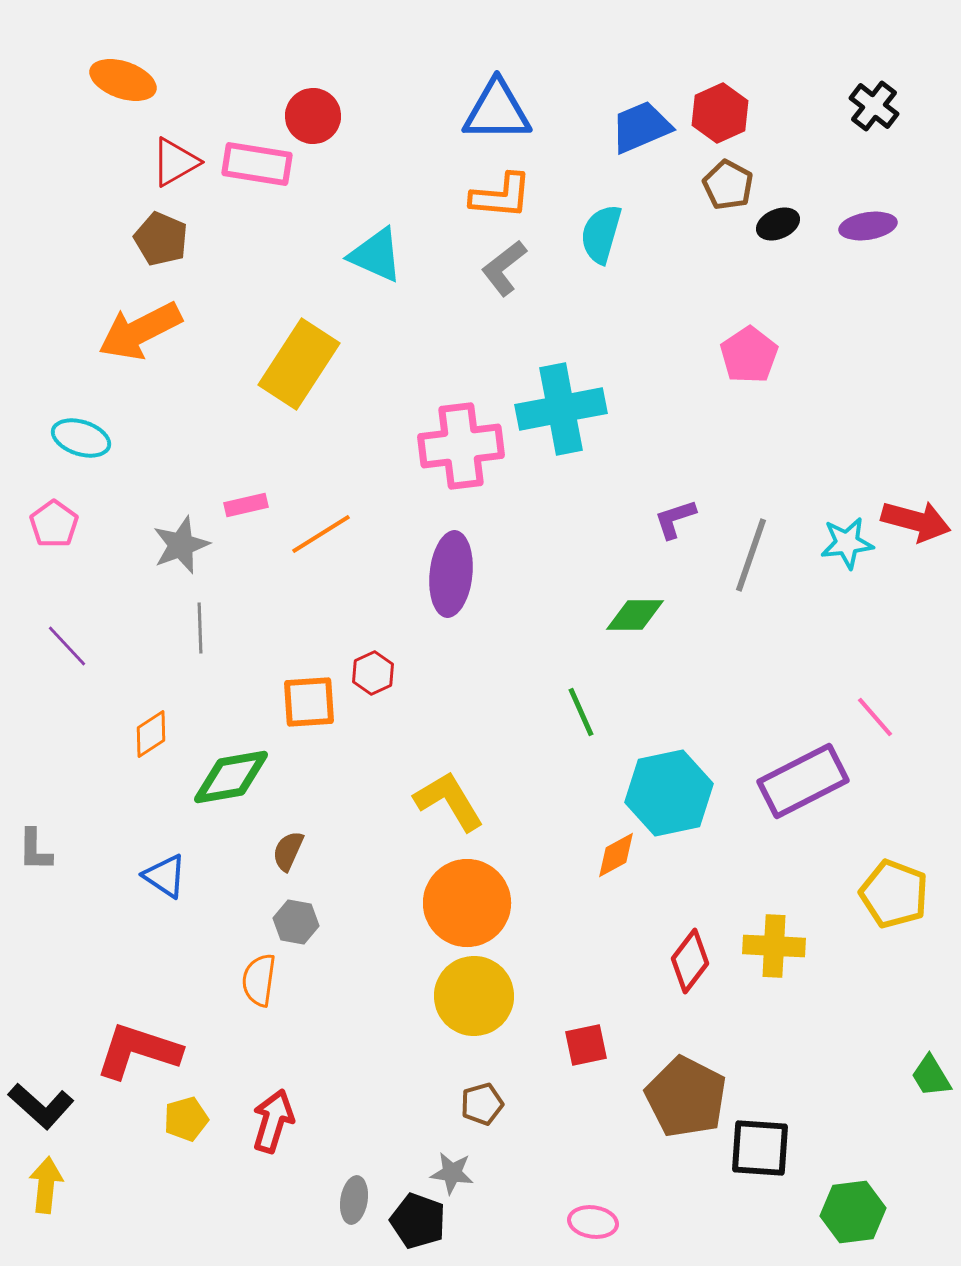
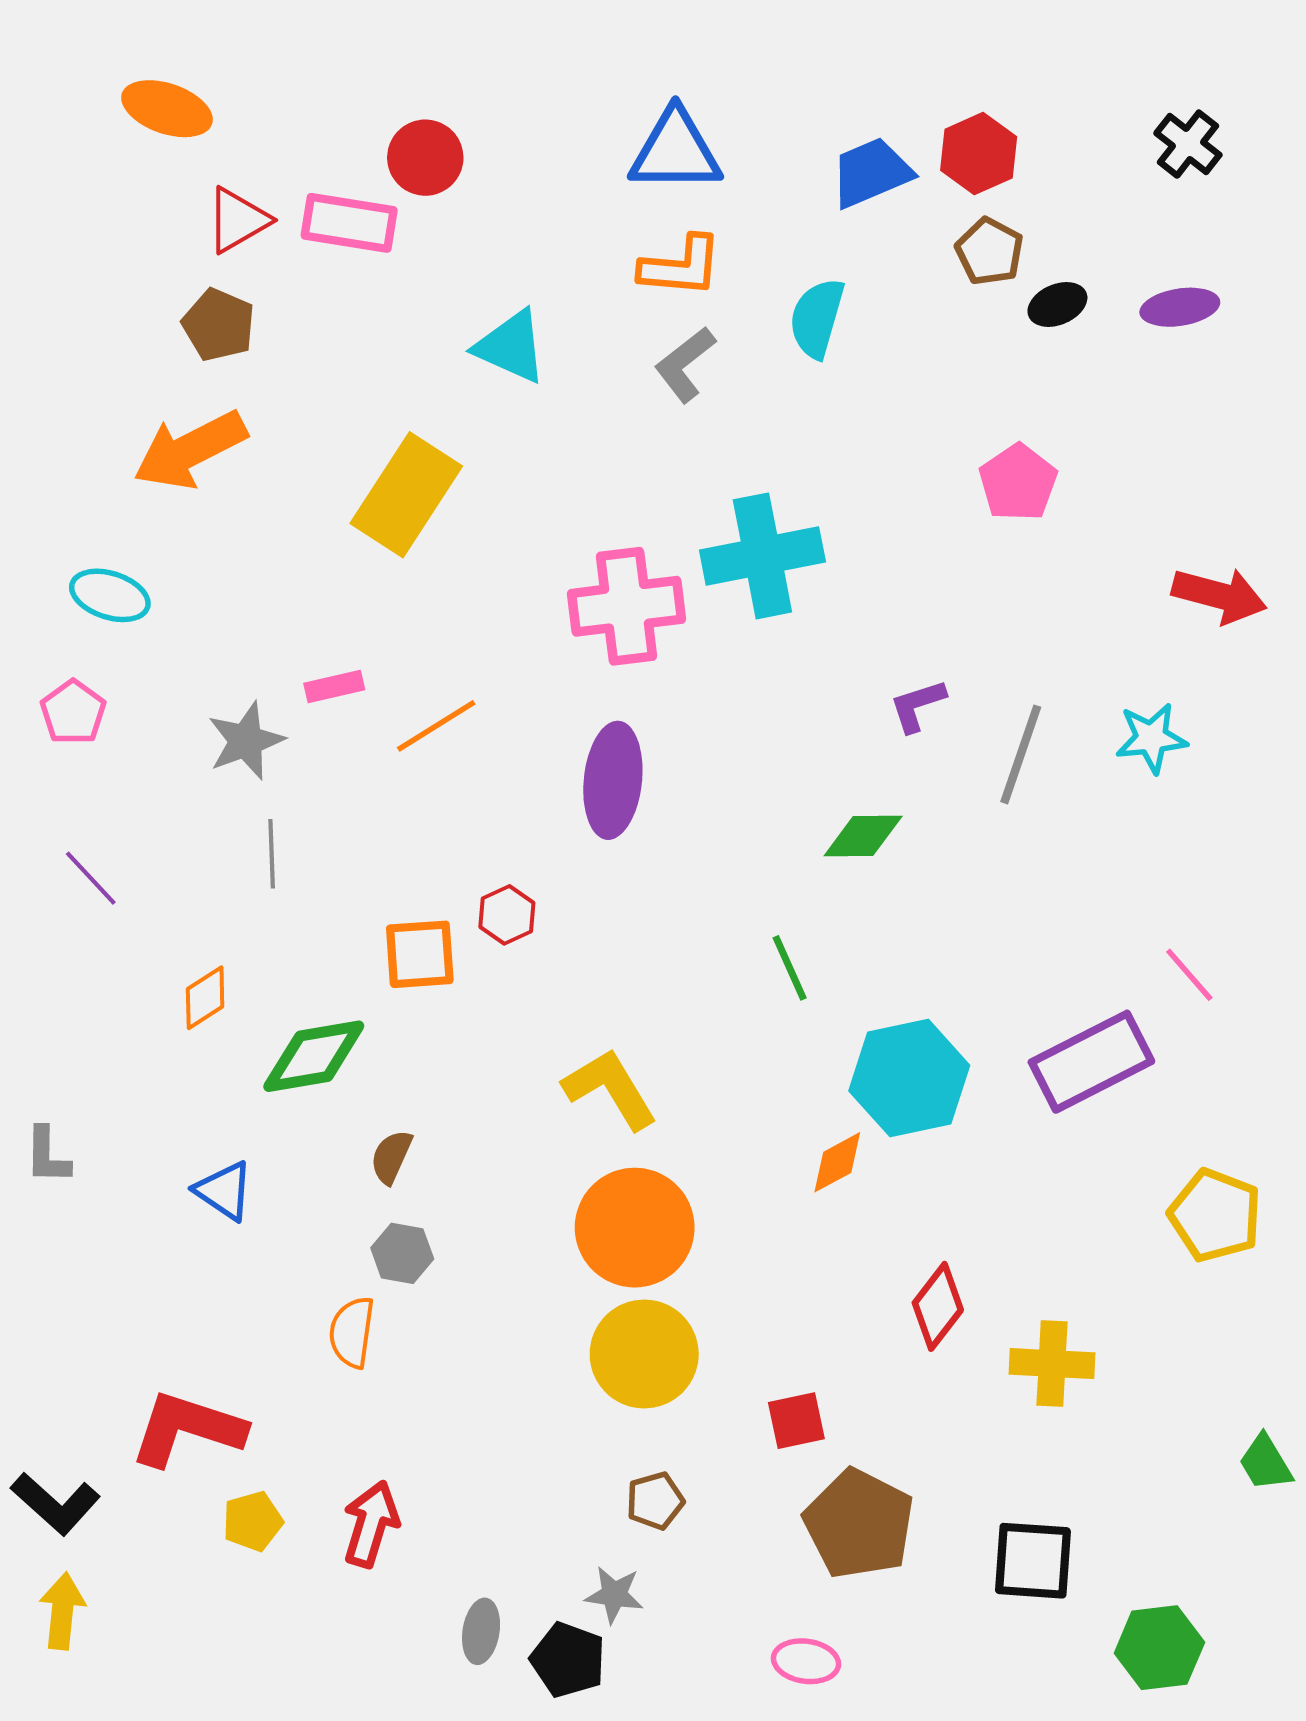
red arrow: (916, 521) -> (1219, 595), moved
yellow cross: (774, 946) -> (1052, 1364), moved
brown pentagon: (686, 1097) -> (859, 1524), moved

